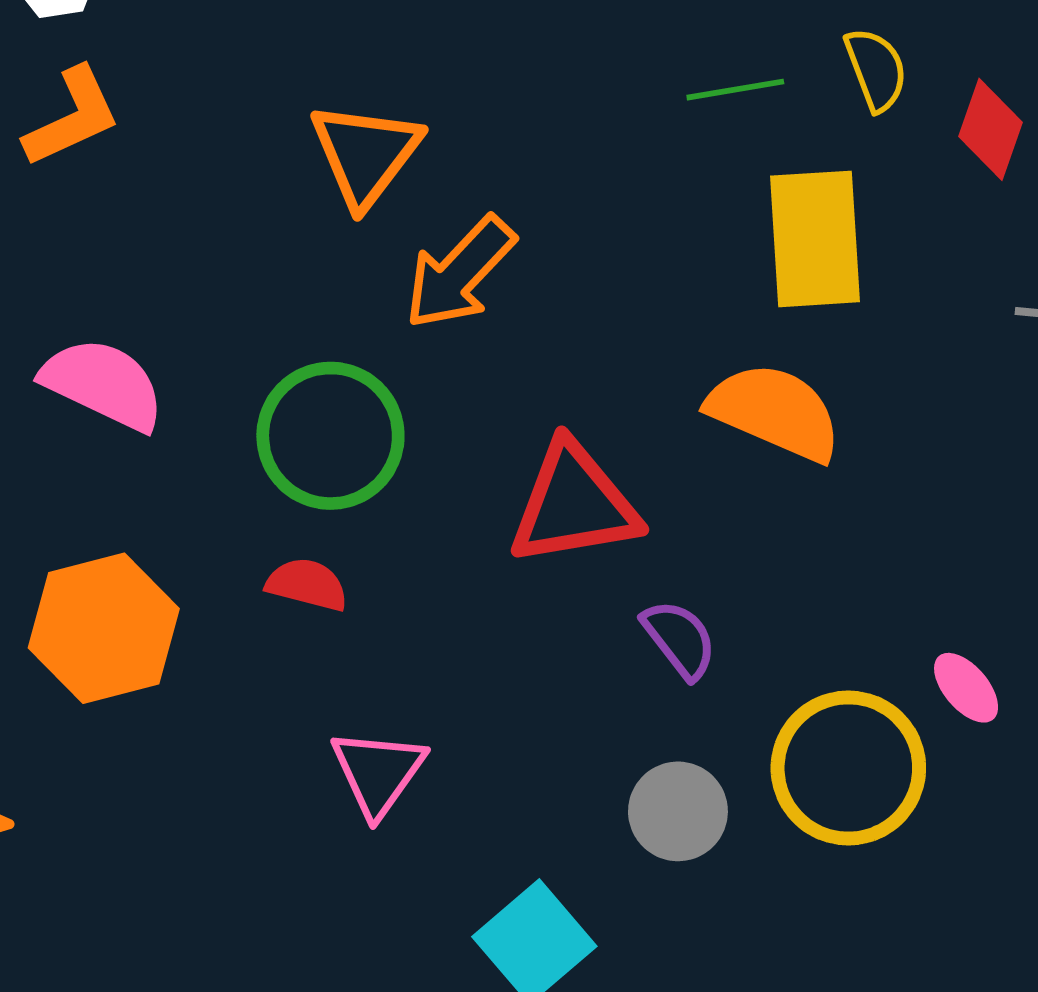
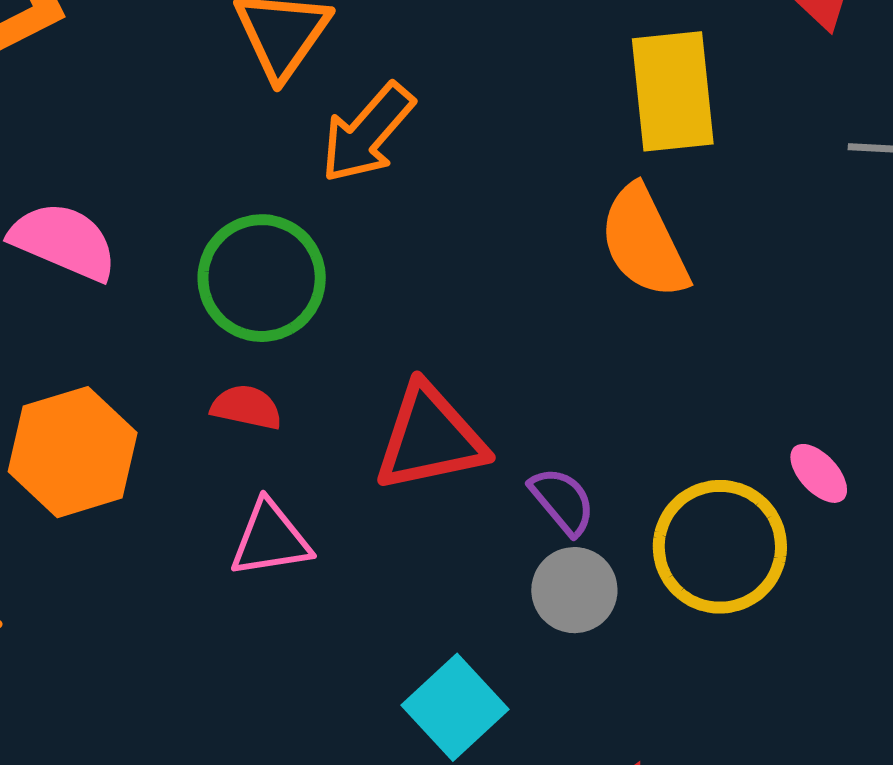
orange semicircle: (775, 412) -> (644, 242), turned -137
red triangle: (574, 504) -> (430, 438), moved
purple semicircle: (680, 639) -> (562, 501), moved
pink triangle: (378, 772) -> (270, 539), moved, turned 48

